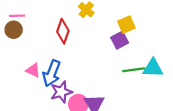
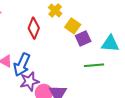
yellow square: (126, 25) -> (73, 26), moved, turned -35
cyan triangle: (153, 68) -> (110, 44), moved

